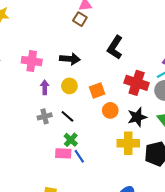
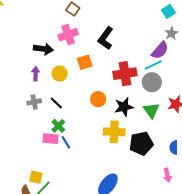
black arrow: (70, 59) -> (43, 49), moved
pink cross: (32, 61) -> (68, 35), moved, turned -30
red cross: (137, 83) -> (125, 74), turned -30
orange square: (97, 90) -> (85, 62), moved

